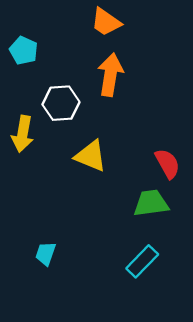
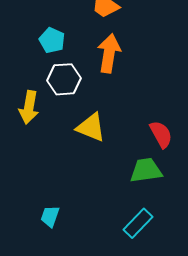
cyan pentagon: (24, 51) -> (52, 40), moved

